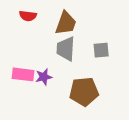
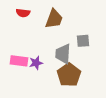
gray trapezoid: (66, 49) -> (63, 54), moved
brown pentagon: (84, 92) -> (69, 75), turned -30

